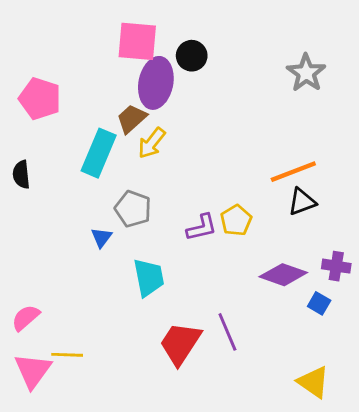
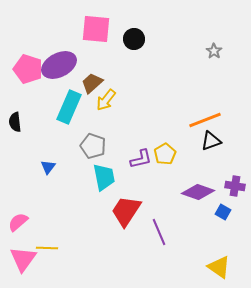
gray star: (306, 73) -> (214, 51), size x0.6
purple ellipse: (156, 83) -> (59, 65), moved, turned 52
blue triangle: (101, 237) -> (48, 167), moved
cyan trapezoid: (149, 278) -> (104, 177), moved
red trapezoid: (180, 343) -> (126, 211), moved

